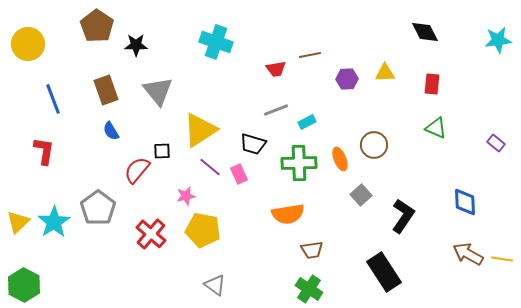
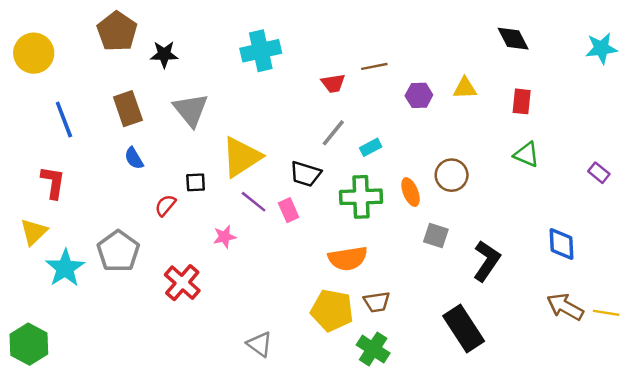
cyan cross: (216, 42) -> (261, 51), turned -32
gray line: (276, 110) -> (333, 133), turned -30
red semicircle: (137, 170) -> (165, 205), size x0.7
gray square: (361, 195) -> (436, 236), turned -30
yellow triangle: (18, 222) -> (34, 232), moved
yellow pentagon: (203, 230) -> (332, 310), moved

